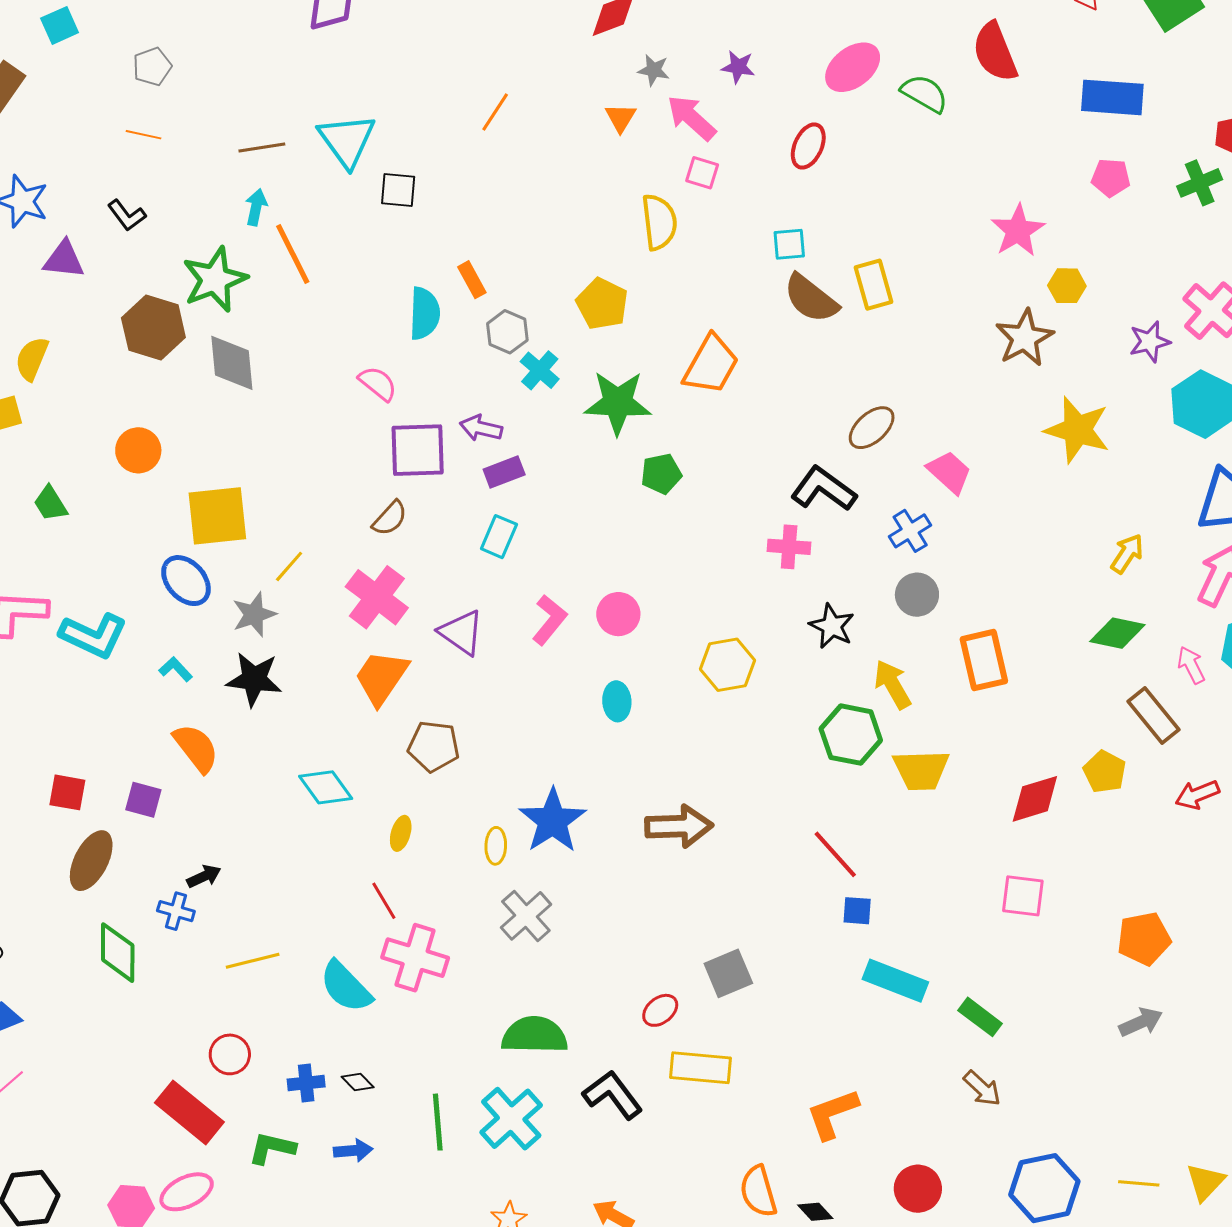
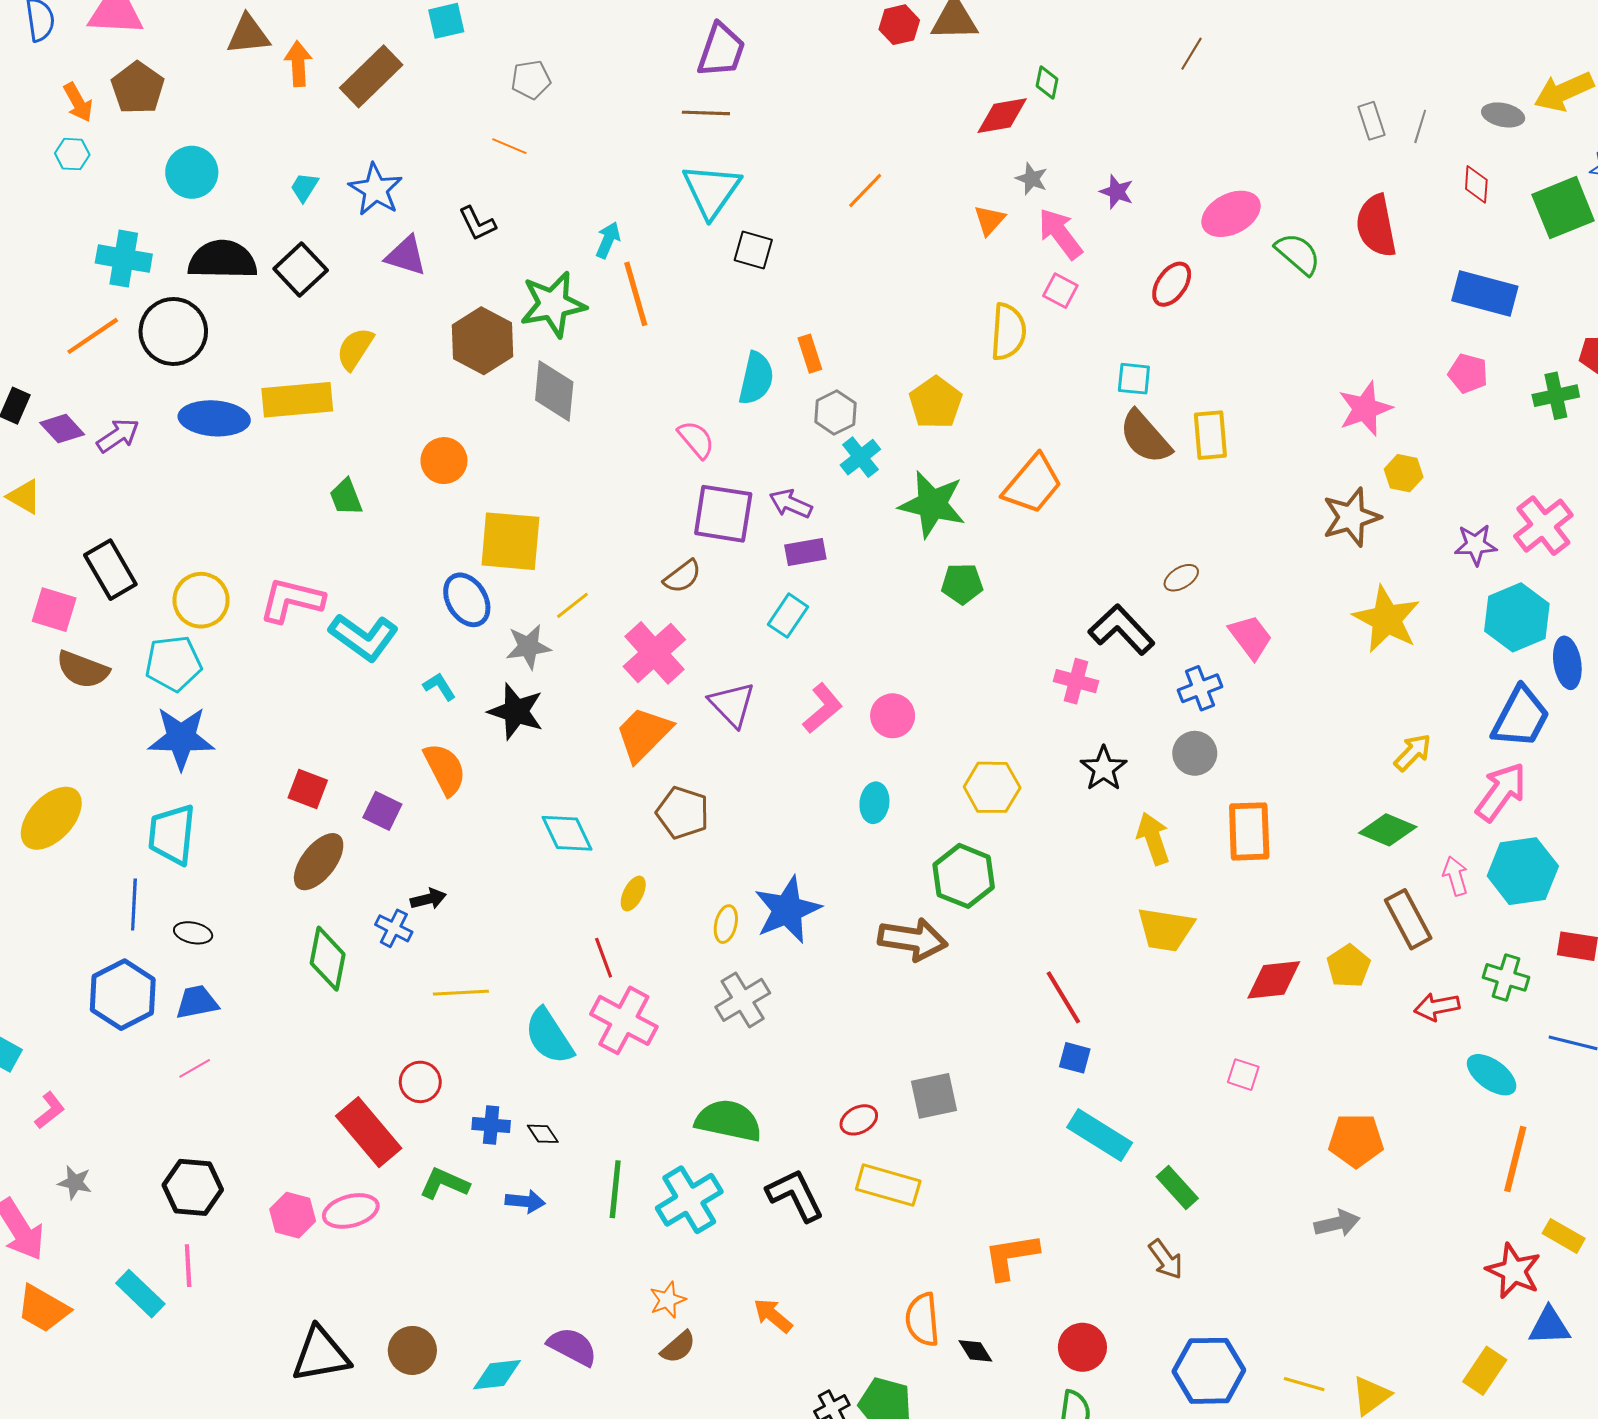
brown line: (262, 148) -> (706, 113), moved
brown ellipse: (872, 428) -> (1181, 578), size x0.7
green hexagon: (851, 735) -> (964, 876), moved
pink square: (1023, 896) -> (1243, 1075), size x0.7

